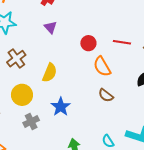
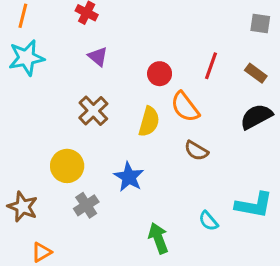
red line: (122, 42) -> (211, 66), turned -72
brown cross: (16, 59) -> (93, 111), moved
yellow semicircle: (50, 73) -> (149, 122), moved

